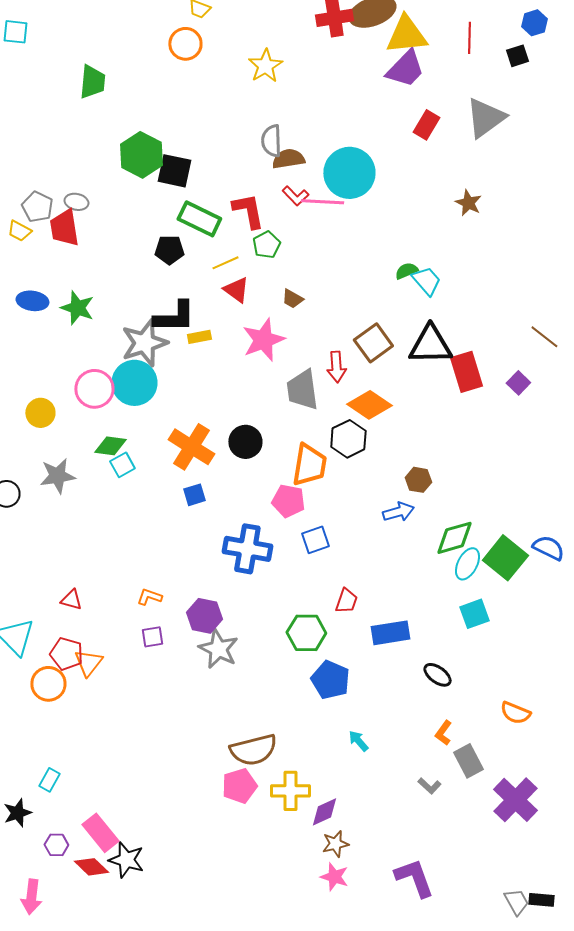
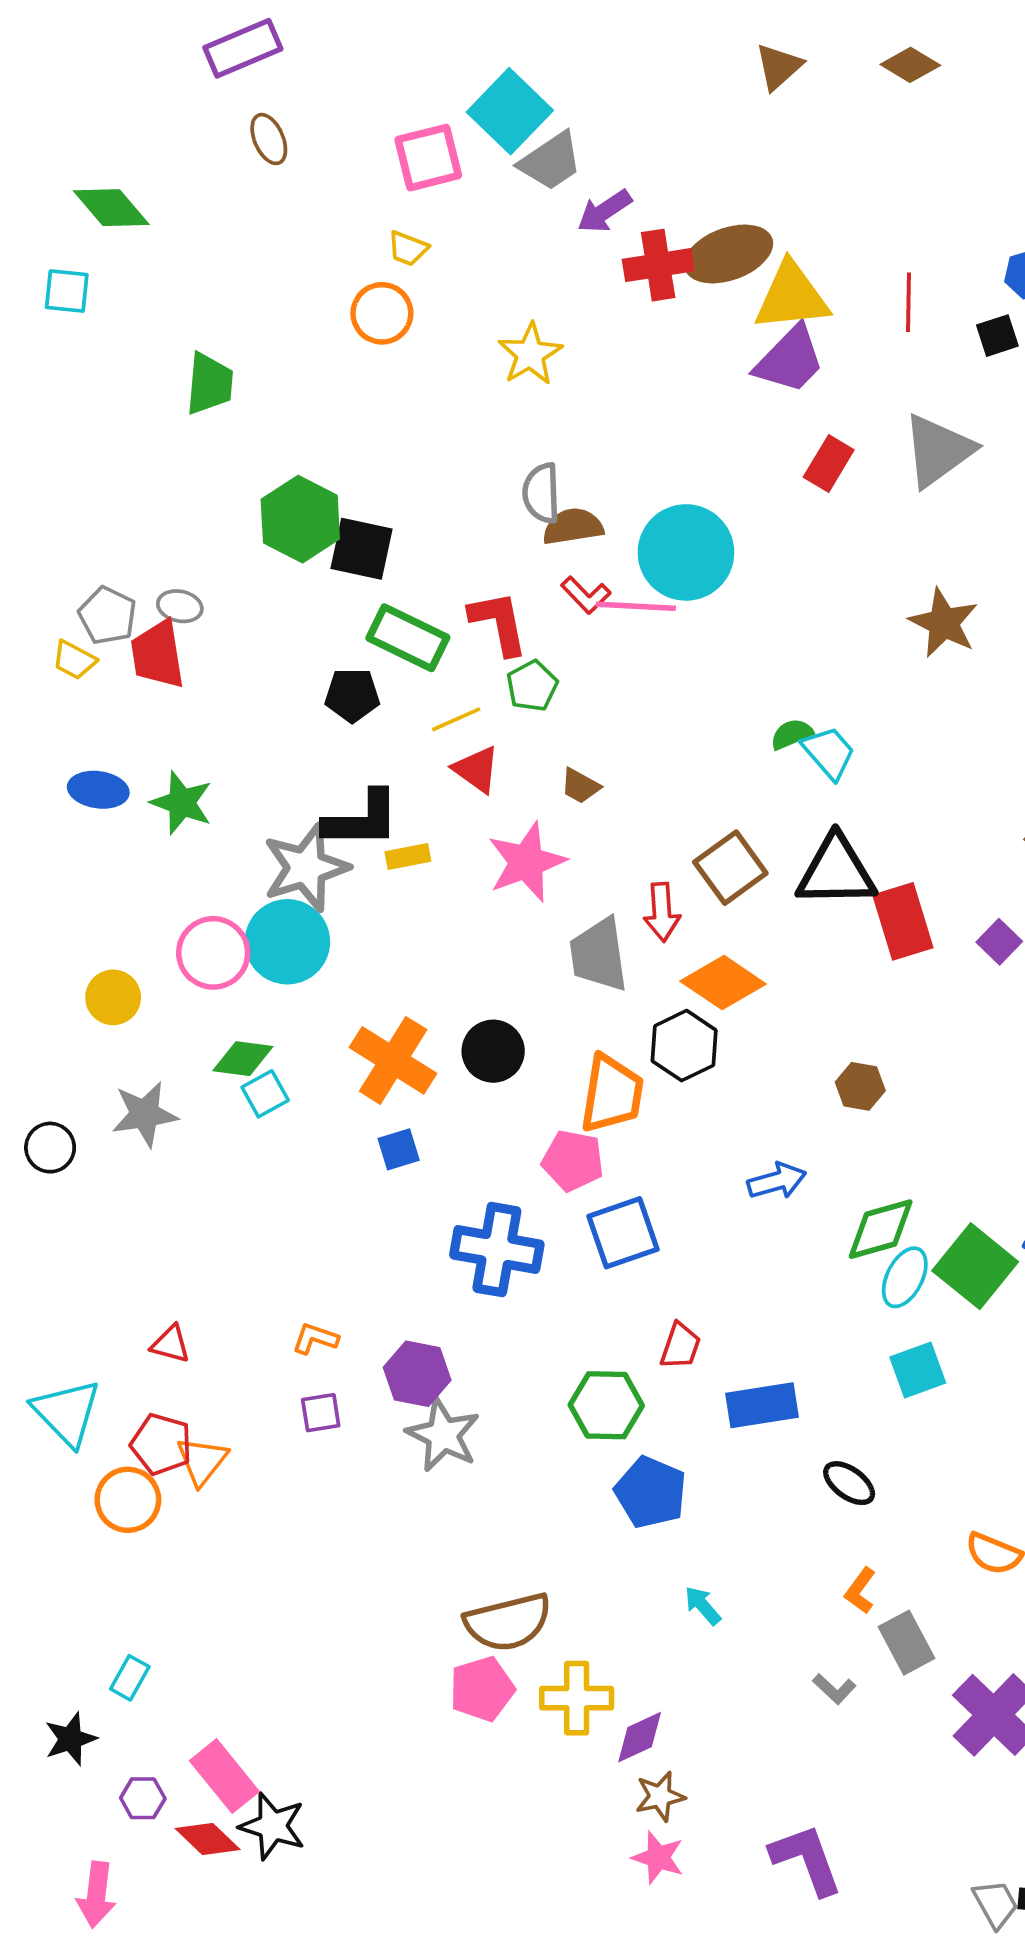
brown star: (468, 203) -> (944, 623), moved, size x1.4
brown hexagon: (418, 480) -> (860, 1086), moved
blue square: (315, 540) -> (623, 1233), size x1.4

